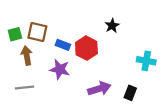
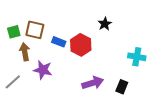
purple star: (60, 69) -> (43, 70), moved
gray line: (25, 88) -> (13, 82), moved, turned -36

